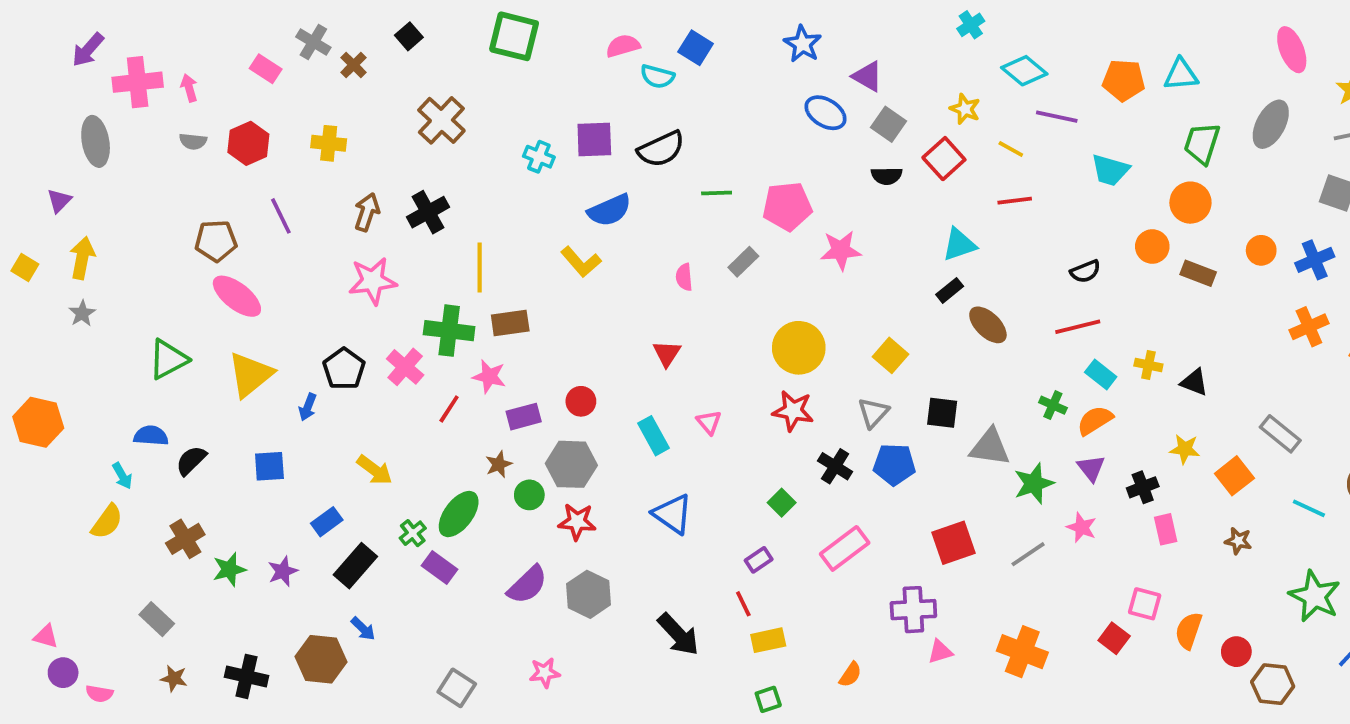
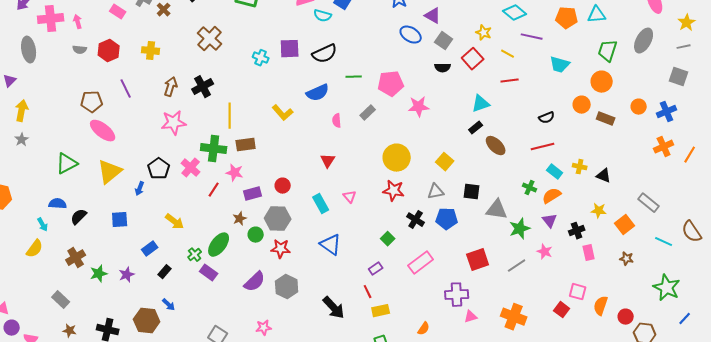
blue semicircle: (610, 210) -> (318, 93), moved
gray triangle: (873, 413) -> (436, 192), turned 36
black rectangle: (355, 566) -> (165, 272), size x0.6

